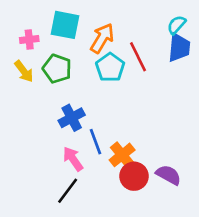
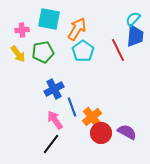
red line: (138, 57) -> (118, 50), moved
green pentagon: (57, 69) -> (43, 52), turned -30

